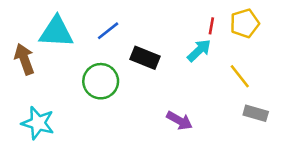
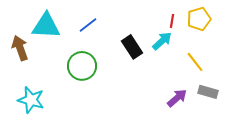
black rectangle: (145, 58) -> (132, 47), moved, turned 35
purple arrow: (179, 121) -> (177, 98), moved, turned -70

